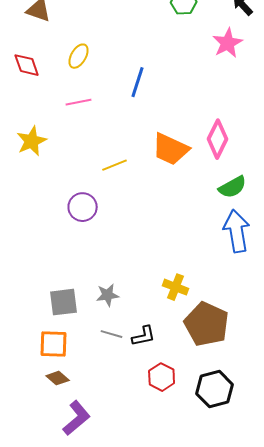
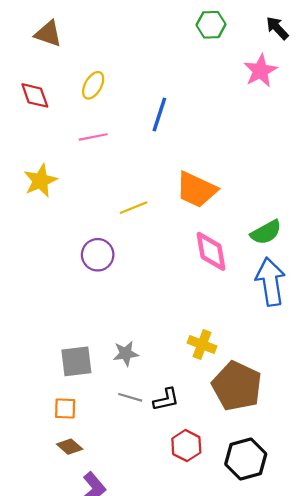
pink diamond: (218, 139) -> (211, 251), moved, turned -36
orange square: (54, 344) -> (65, 409), size x0.7

